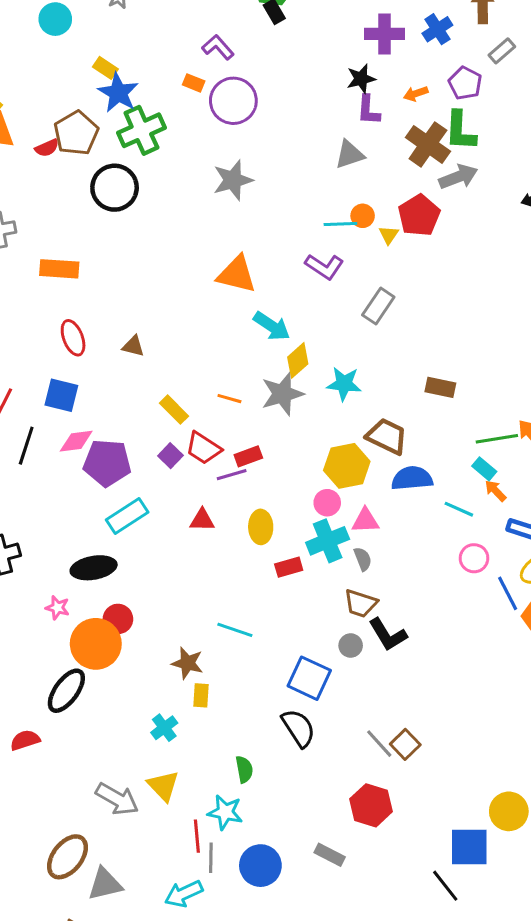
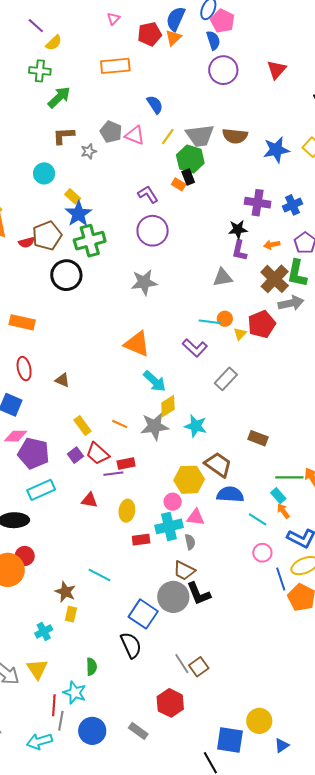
cyan circle: (55, 19) -> (44, 173), moved
orange rectangle: (194, 83) -> (179, 184), moved
gray circle: (351, 645) -> (173, 597), size x2.0

